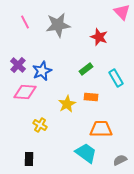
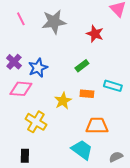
cyan rectangle: (116, 78) -> (113, 86), moved, turned -42
yellow cross: (40, 125) -> (36, 122), size x1.5

